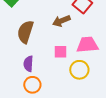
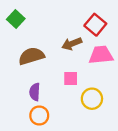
brown semicircle: (25, 32) -> (31, 56), turned 55
pink trapezoid: (87, 45) -> (101, 55), moved

